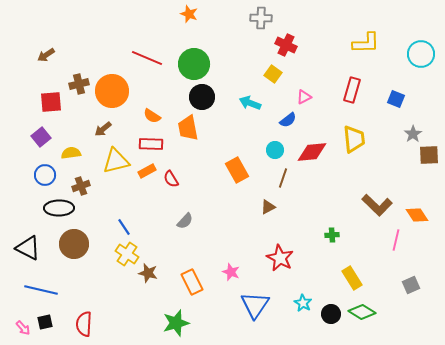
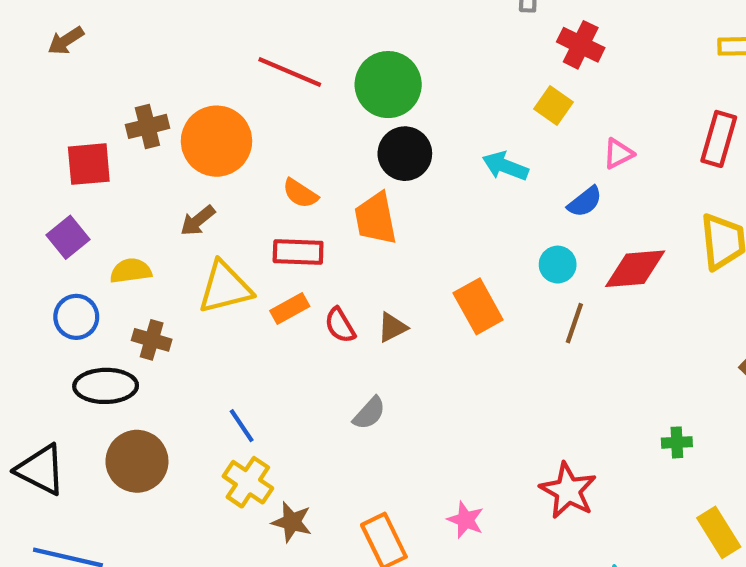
brown arrow: (46, 55) -> (66, 41), moved
brown cross: (81, 186) -> (152, 340), turned 36
brown triangle: (268, 207) -> (392, 327), moved

